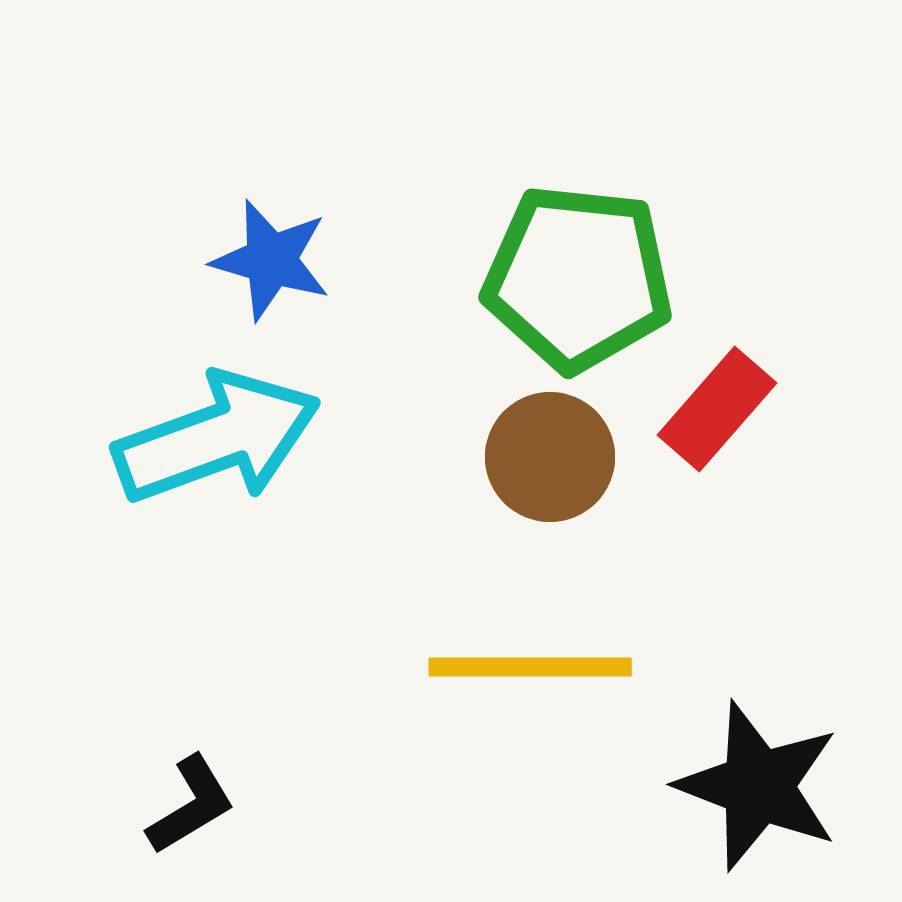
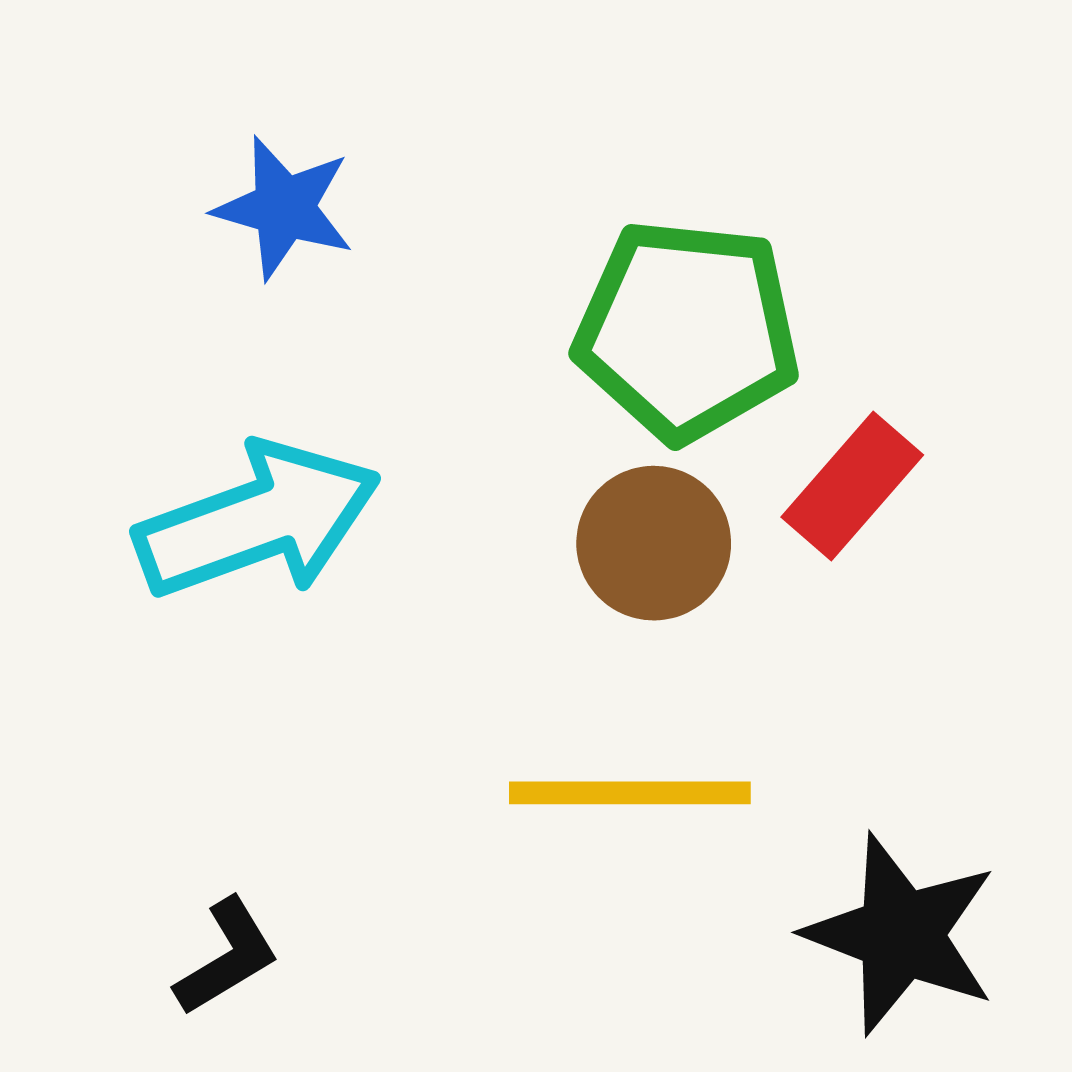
blue star: (271, 260) -> (284, 208), moved

